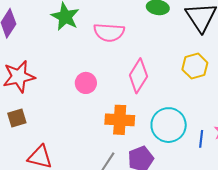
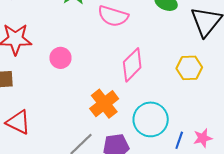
pink circle: (86, 83) -> (60, 58), moved
orange cross: (120, 120) -> (104, 104), turned 36

